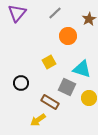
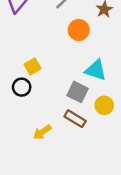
yellow square: (49, 62) -> (33, 66), moved
brown rectangle: (50, 102) -> (75, 119), moved

